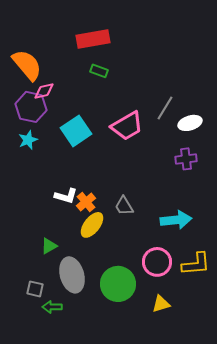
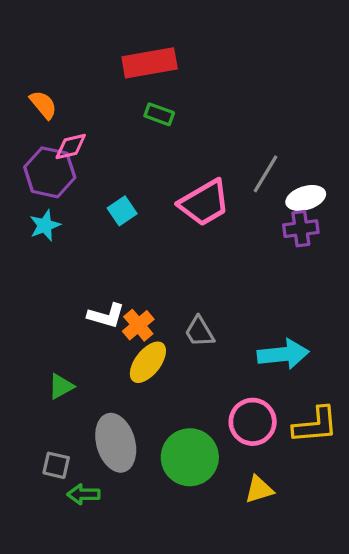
orange semicircle: (27, 65) -> (43, 105), size x0.6
cyan square: (76, 131) -> (122, 211), size x0.6
purple cross: (186, 159) -> (301, 229), moved
green triangle: (49, 246) -> (61, 386), moved

